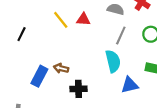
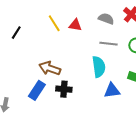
gray line: (121, 36) -> (108, 44), turned 66
brown arrow: (61, 68) -> (50, 68), size x1.5
blue rectangle: (39, 76) -> (37, 90), moved

